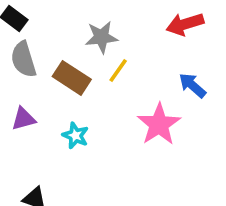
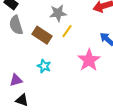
purple triangle: (23, 119) -> (16, 80), moved

